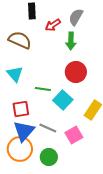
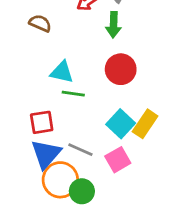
brown semicircle: (20, 40) -> (40, 23), size x0.7
cyan triangle: (15, 74) -> (62, 72), moved, turned -36
cyan square: (63, 100) -> (121, 124), moved
orange circle: (20, 149) -> (60, 180), moved

